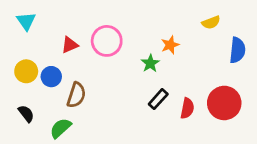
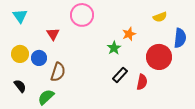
pink circle: (107, 41) -> (82, 15), moved
red triangle: (70, 45) -> (53, 34), turned -40
red circle: (224, 103) -> (159, 57), moved

